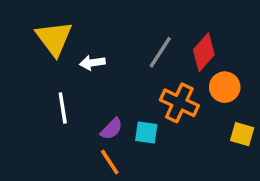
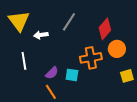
gray line: (160, 52) -> (69, 22), moved
orange cross: (179, 103) -> (91, 58), turned -35
yellow square: (242, 134) -> (127, 76), turned -32

